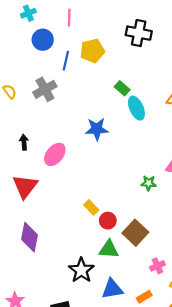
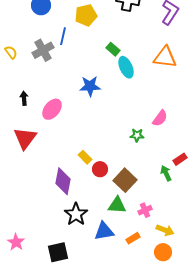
blue line: (66, 61) -> (63, 36), moved
purple diamond: (29, 237) -> (63, 181), moved
green triangle: (109, 249) -> (117, 205), moved

